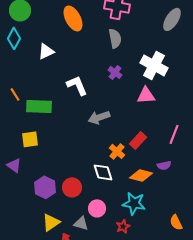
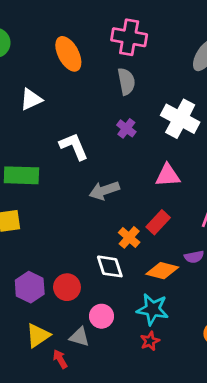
pink triangle: (146, 95) -> (168, 175), moved
red star: (123, 226) -> (150, 341), moved

